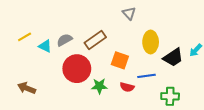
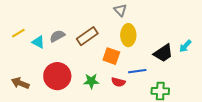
yellow ellipse: (151, 42) -> (128, 35), moved
red circle: (77, 69) -> (57, 76), moved

